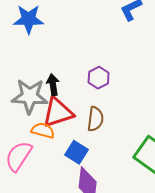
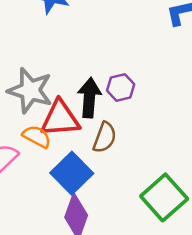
black arrow: (53, 85) -> (89, 98), moved, size x1.4
blue square: (76, 152) -> (72, 173), size x1.4

